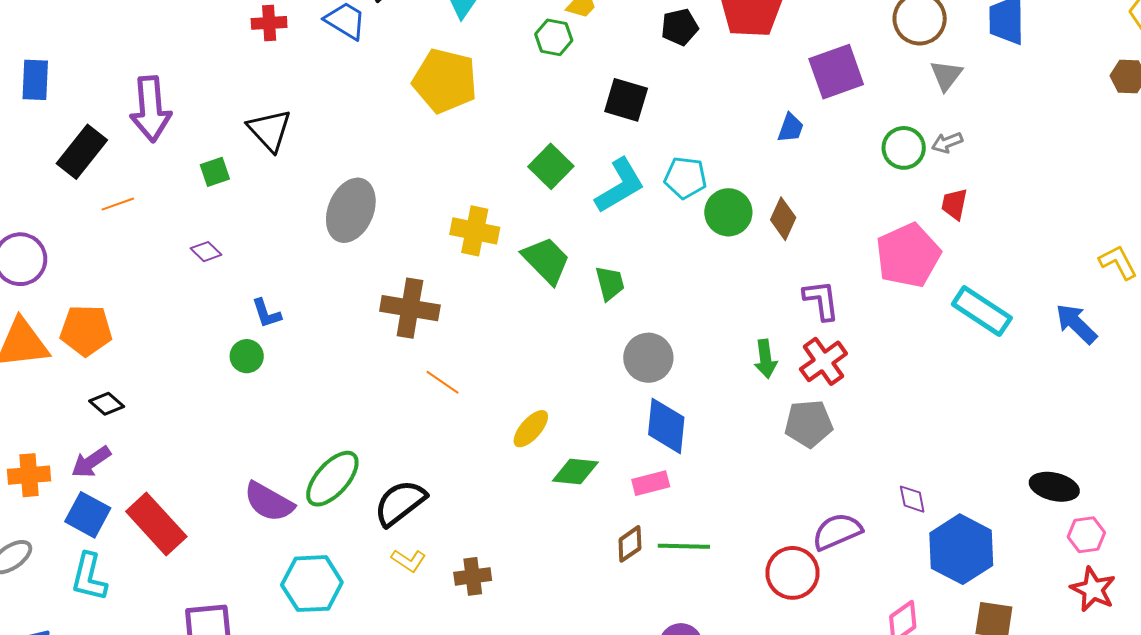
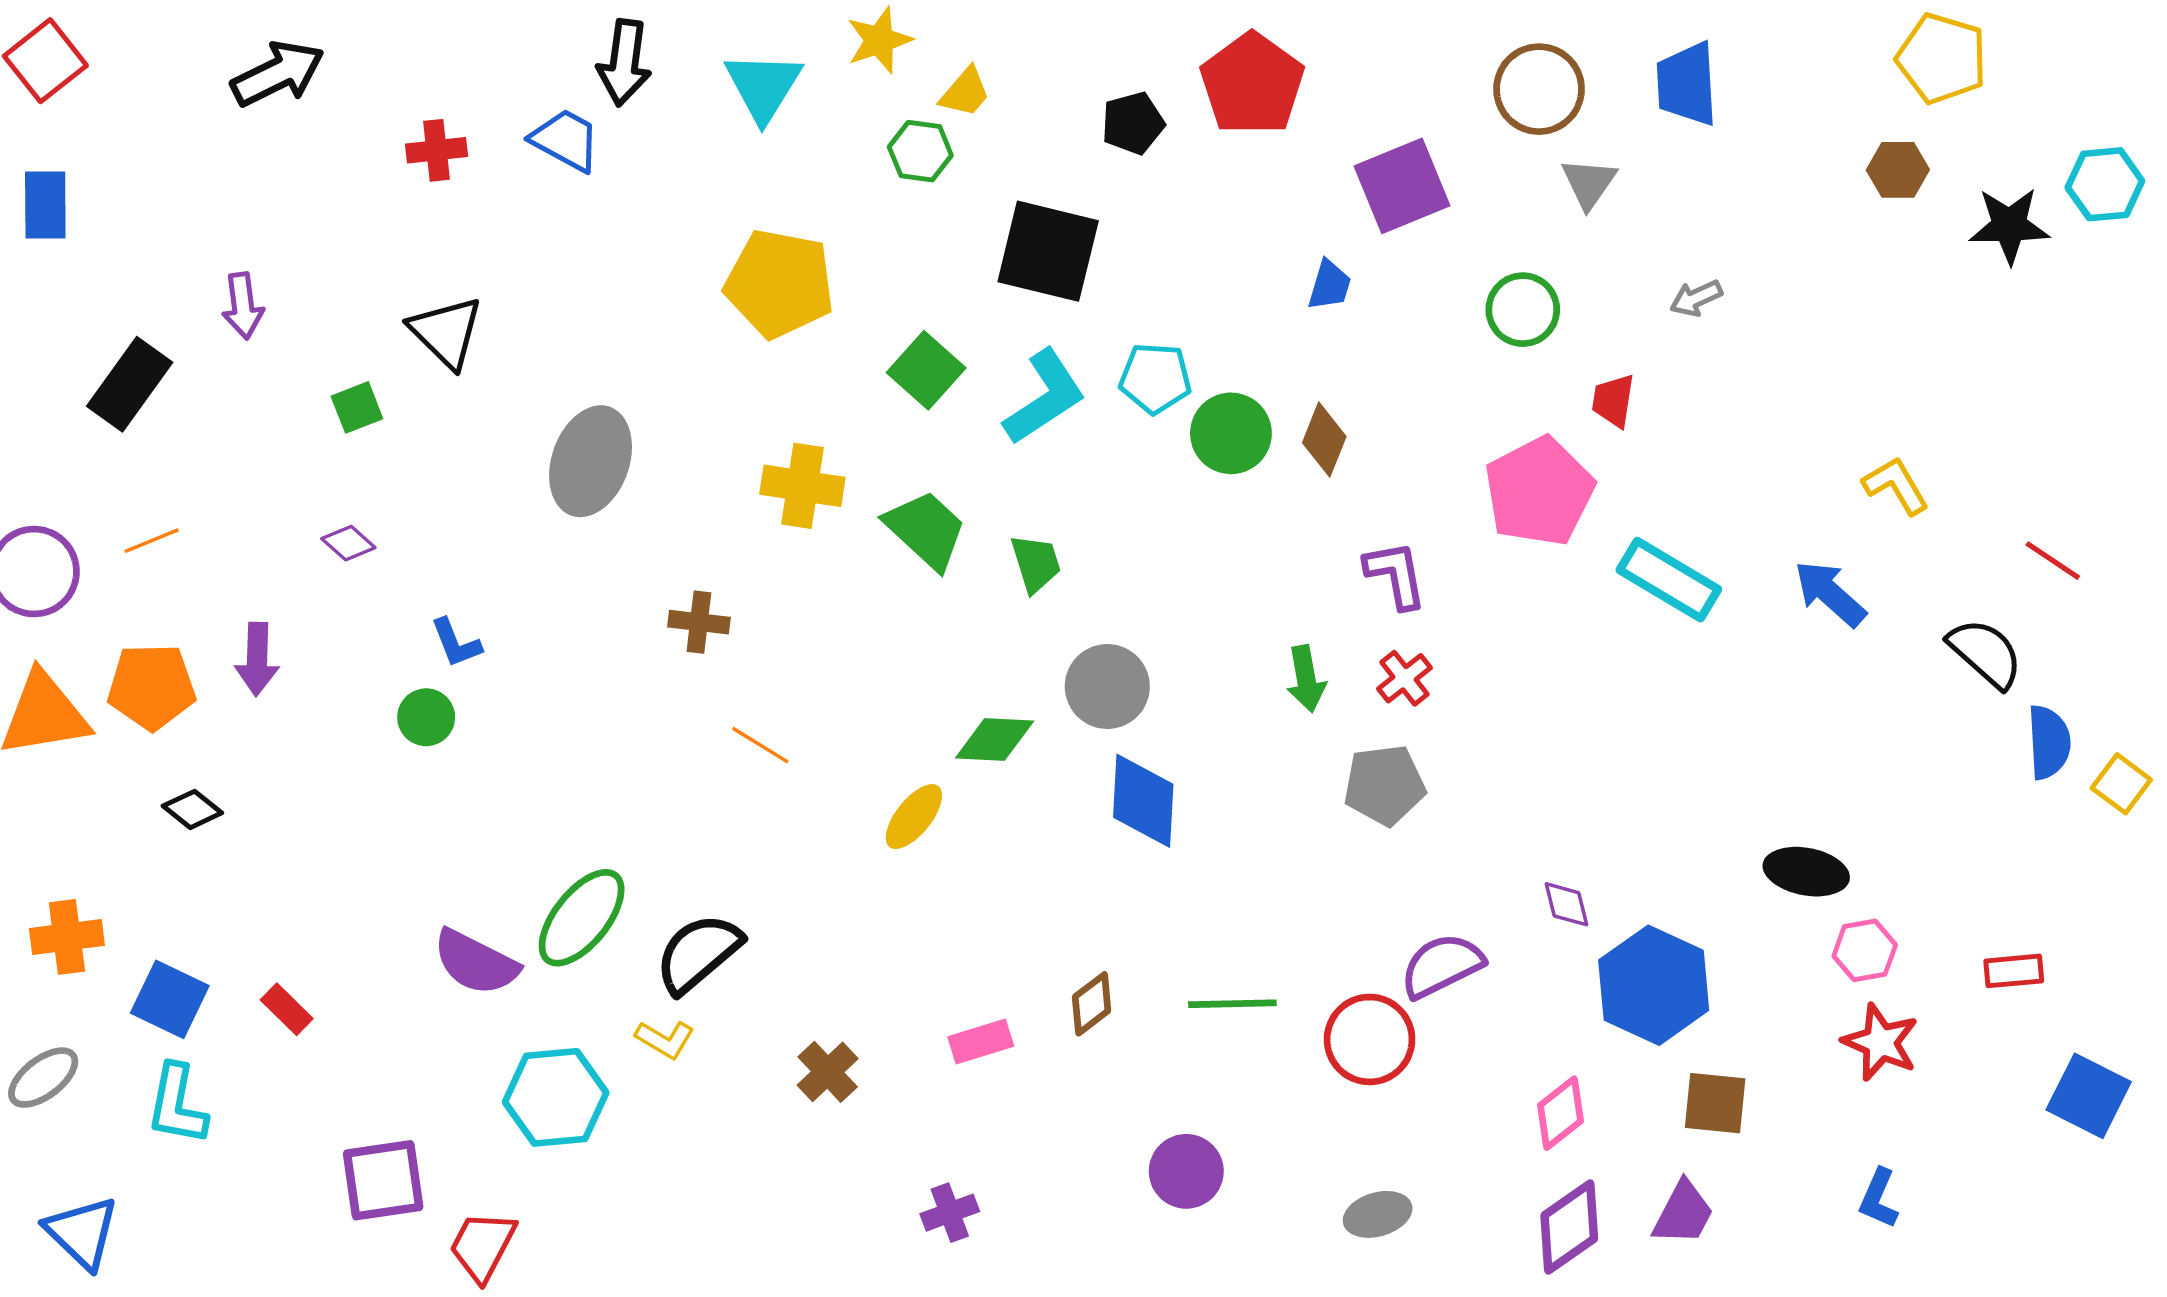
blue rectangle: (35, 80) -> (45, 205), moved
yellow pentagon: (445, 81) -> (779, 284), moved
black square: (626, 100) -> (1048, 251), size x1.4
purple arrow: (151, 109) -> (243, 306), size x0.6
gray arrow: (947, 143) -> (1696, 298), moved
orange line: (118, 204) -> (152, 541), moved
brown cross: (410, 308) -> (699, 622), size x0.6
red cross: (823, 361) -> (1404, 678), size x0.7
purple arrow: (91, 462) -> (257, 659), moved, turned -51
green diamond: (575, 471) -> (995, 739), moved
pink rectangle: (651, 483) -> (981, 1041), moved
red rectangle: (156, 524) -> (287, 1009), size x0.5
green line: (684, 546) -> (1232, 1004), moved
yellow L-shape: (409, 560) -> (665, 1039), moved
brown cross: (473, 576) -> (828, 1072), turned -33

